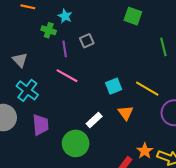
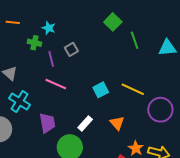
green square: (133, 16) -> (113, 22), turned 30
green line: (163, 47) -> (135, 40), moved
orange triangle: (126, 113) -> (117, 123), moved
purple trapezoid: (41, 125) -> (47, 123), moved

